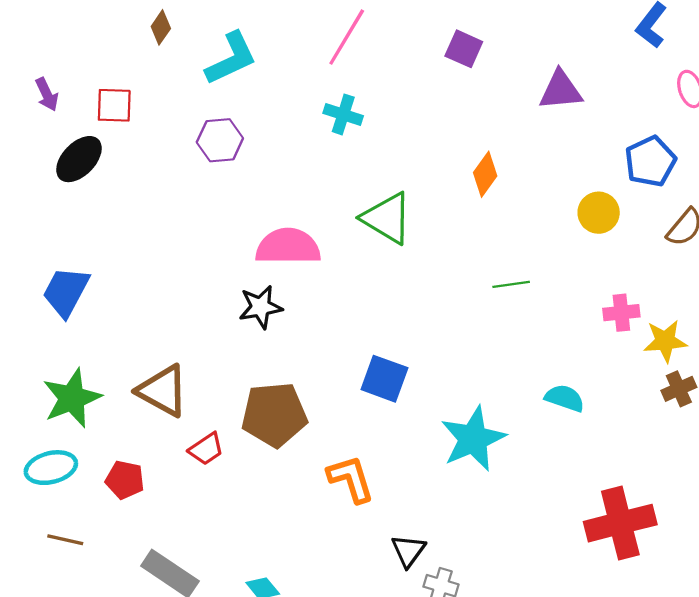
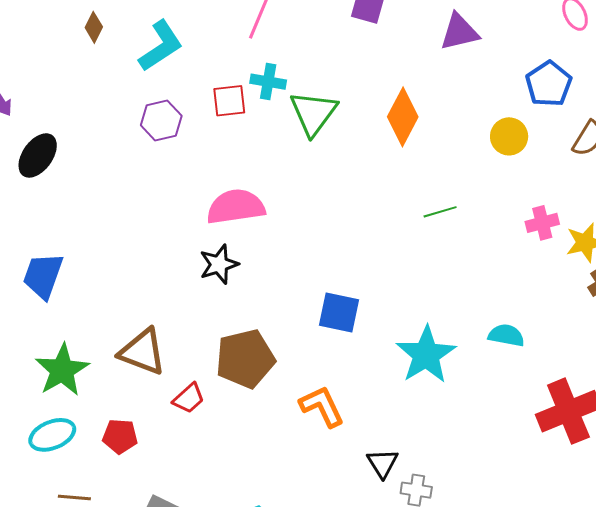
red square: (114, 105) -> (229, 101), moved
orange diamond: (485, 174) -> (403, 117), size x1.4
green triangle: (387, 218) -> (313, 113), moved, turned 44
cyan semicircle: (565, 398) -> (506, 335), moved

